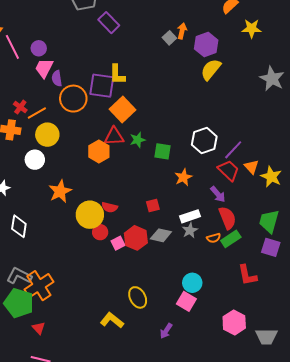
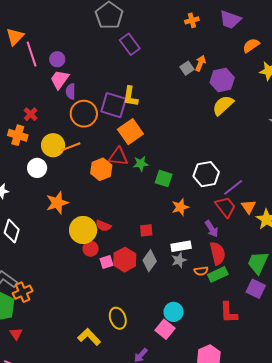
orange line: (37, 113) -> (71, 147), moved
gray diamond: (161, 235) -> (150, 261), turned -75
orange cross: (39, 286) -> (23, 292), size x0.7

